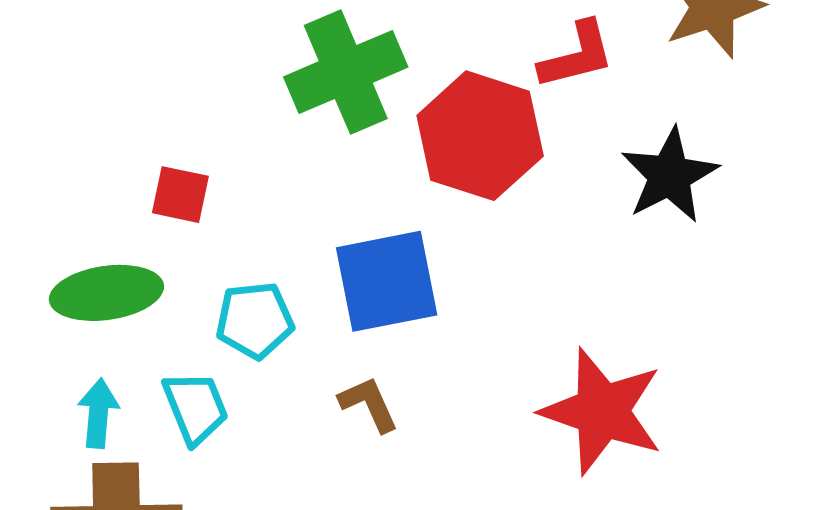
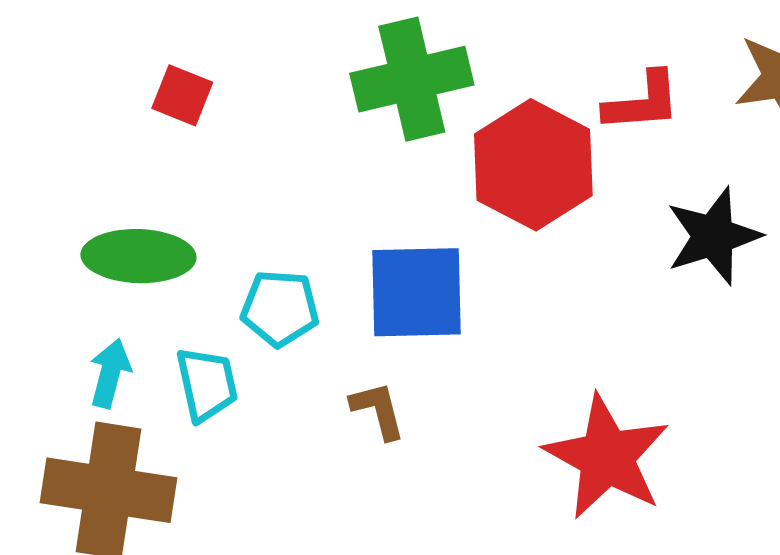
red square: (180, 195) -> (182, 95), moved

